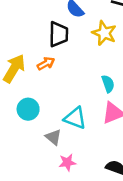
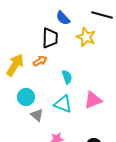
cyan semicircle: (108, 84) -> (67, 77), moved
gray triangle: (53, 137) -> (37, 115), moved

